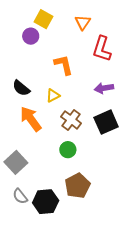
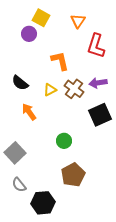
orange arrow: (31, 119) -> (29, 112), size x0.7
brown cross: (71, 120) -> (74, 89), moved
black hexagon: (46, 202) -> (43, 203), moved

